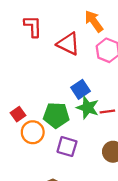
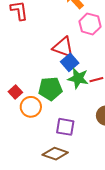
red triangle: (68, 44) -> (63, 47), moved
purple square: (67, 147) -> (65, 127), moved

